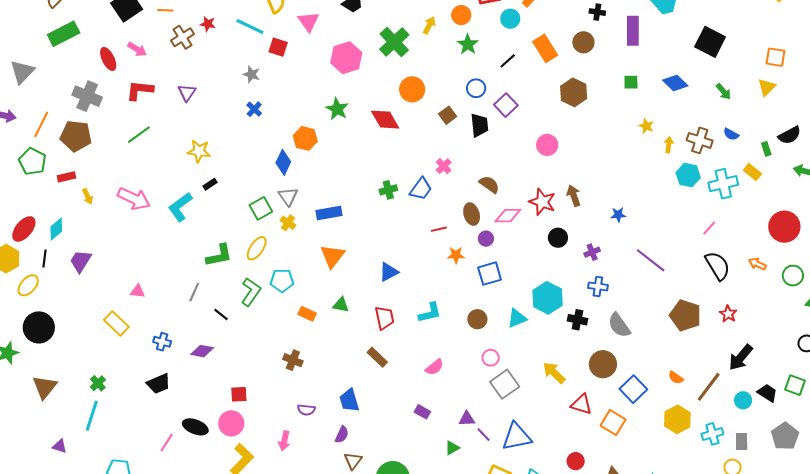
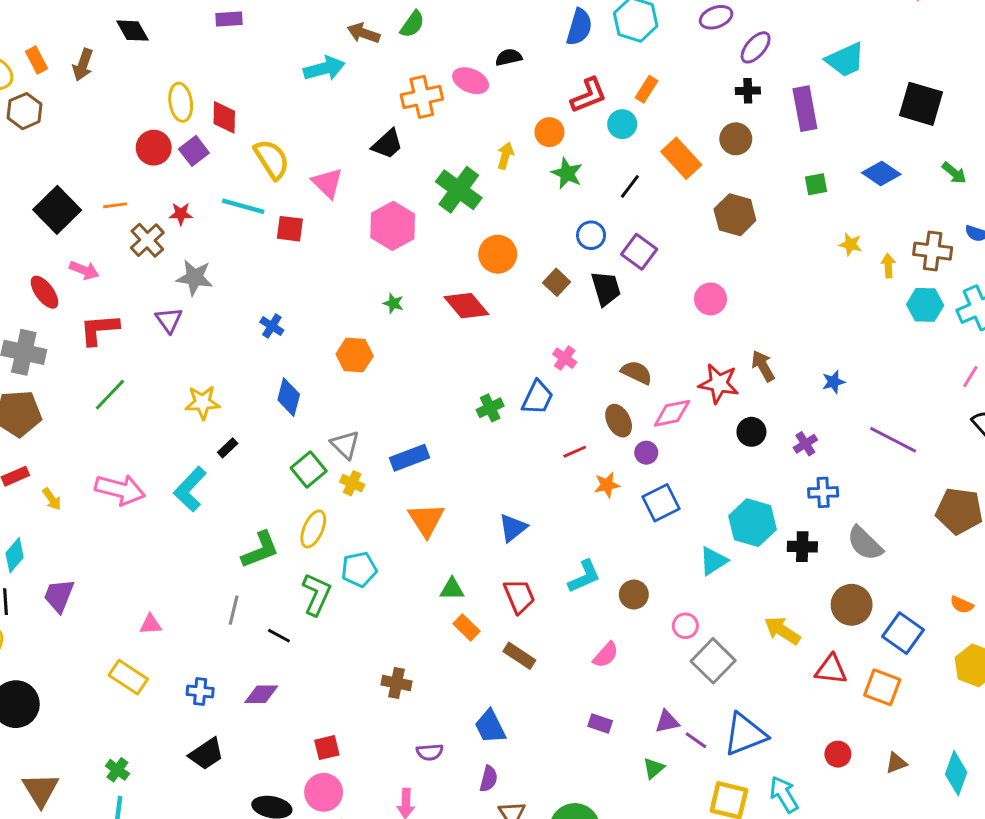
gray star: (252, 74) -> (195, 278), moved, size x1.4
green star: (337, 109) -> (393, 303), size x0.6
blue diamond: (283, 162) -> (289, 397), moved
orange rectangle: (307, 314) -> (466, 627), moved, turned 30
brown circle: (477, 319) -> (634, 594), moved

